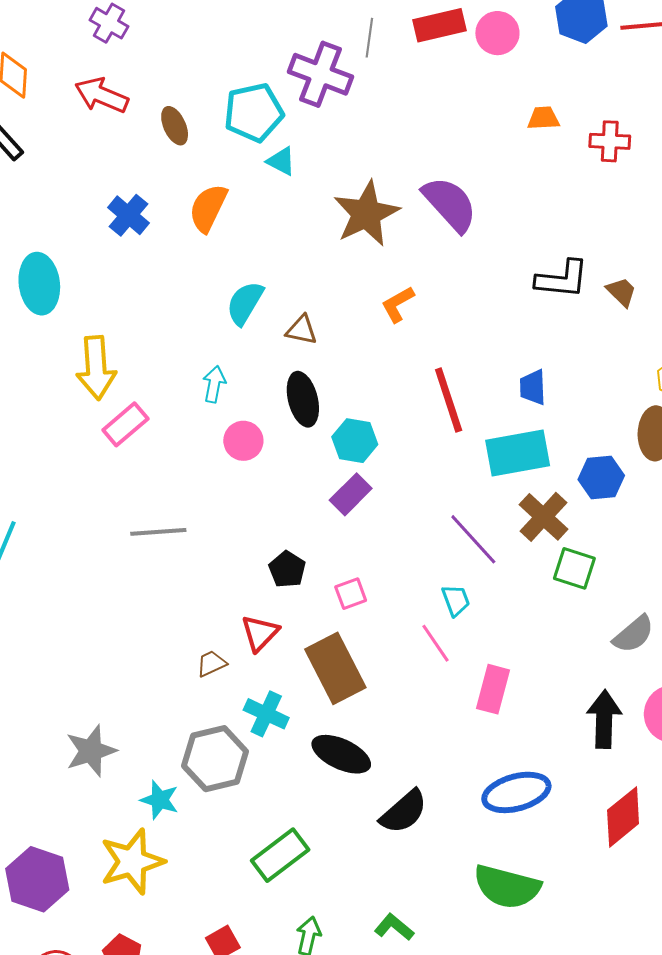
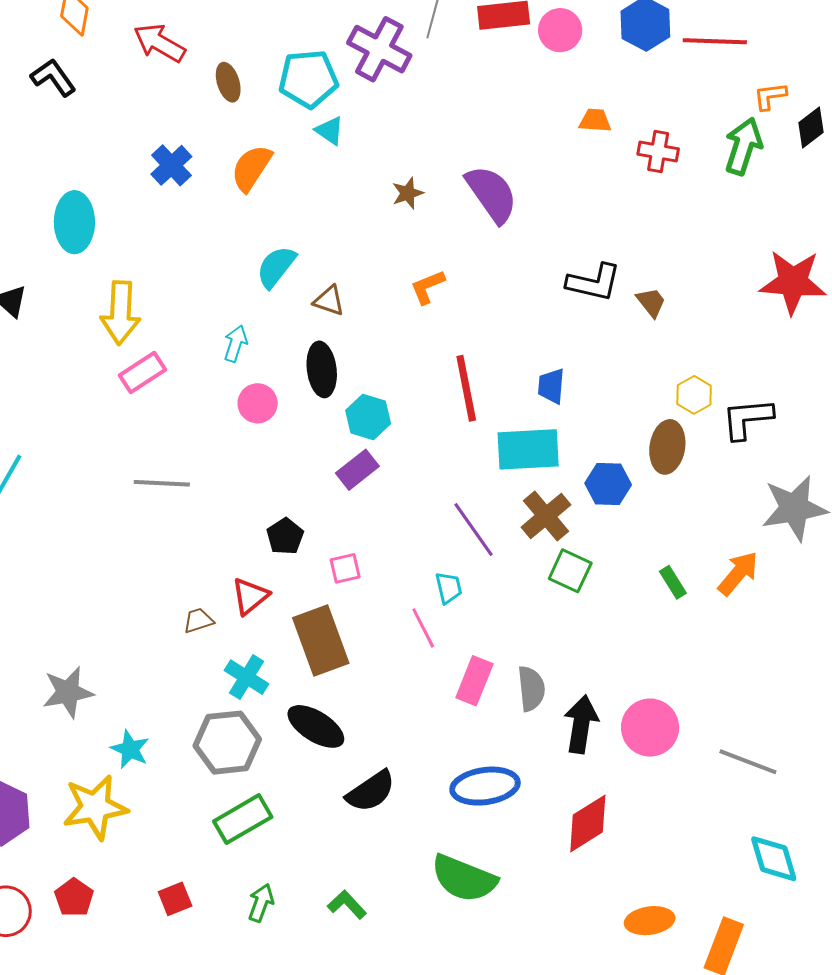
brown star: (366, 214) -> (408, 193), size x0.5
gray semicircle: (634, 634) -> (531, 689), moved, turned -63
gray hexagon: (215, 759) -> (227, 743), moved

